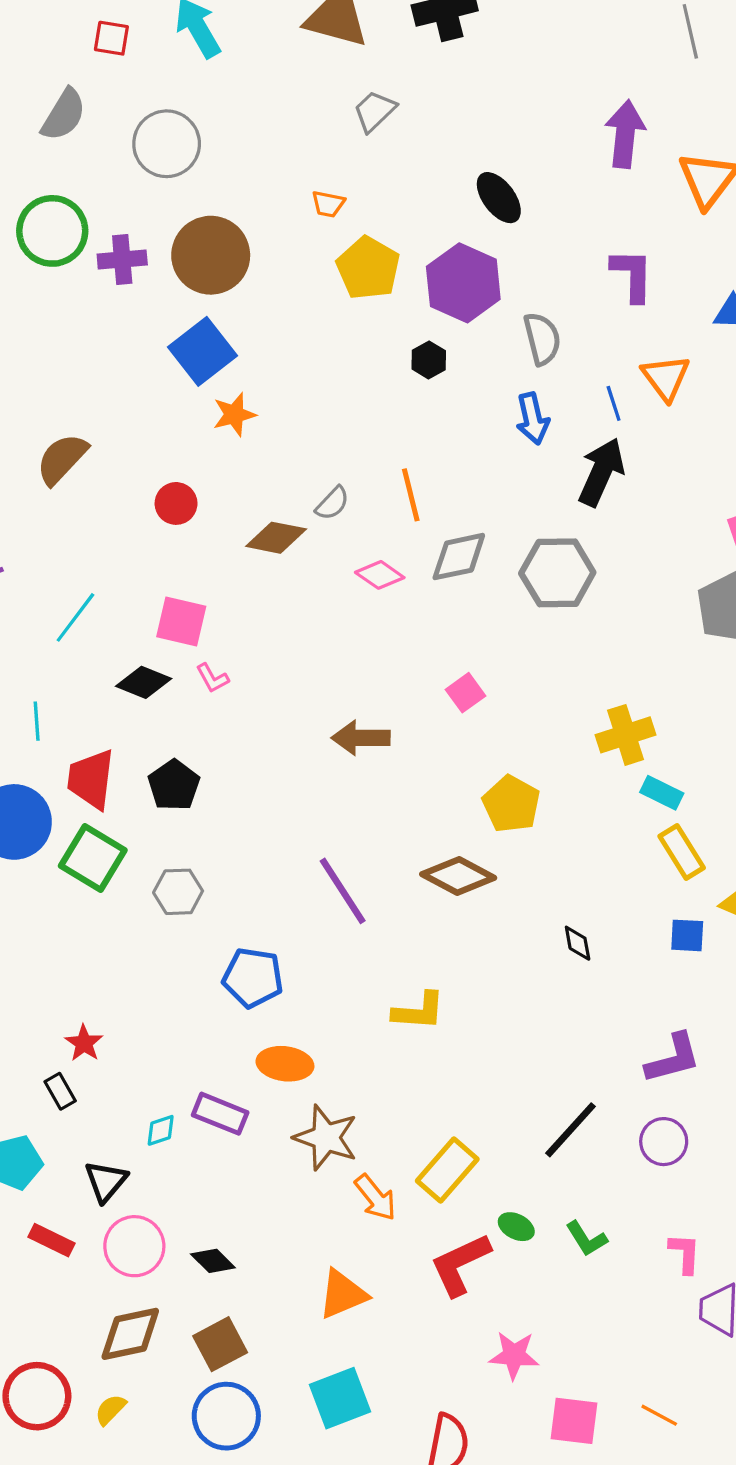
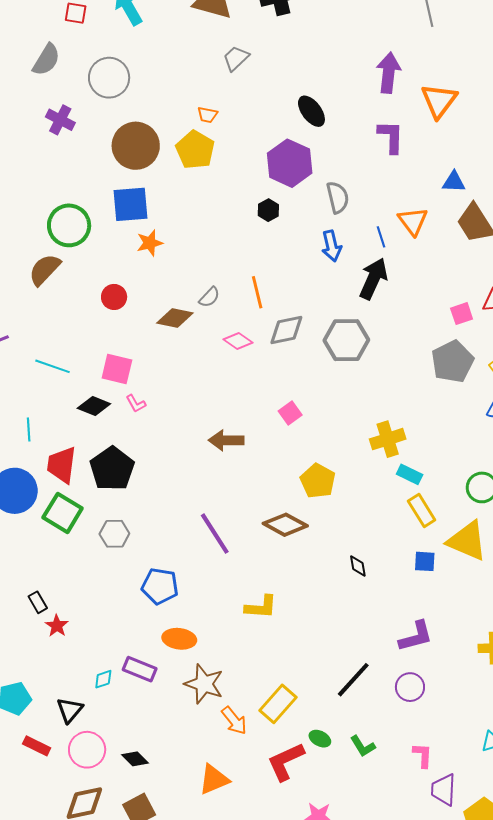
green circle: (52, 231) -> (69, 225), moved
purple cross: (122, 260) -> (60, 120), moved, turned 32
yellow pentagon: (368, 268) -> (195, 150), moved
purple L-shape: (632, 275) -> (391, 137), moved
blue square: (202, 351) -> (130, 204), turned 33
cyan line: (75, 617) -> (53, 366), turned 72
black pentagon: (174, 785) -> (112, 469), size x1.4
black rectangle: (60, 1091) -> (38, 602), moved

